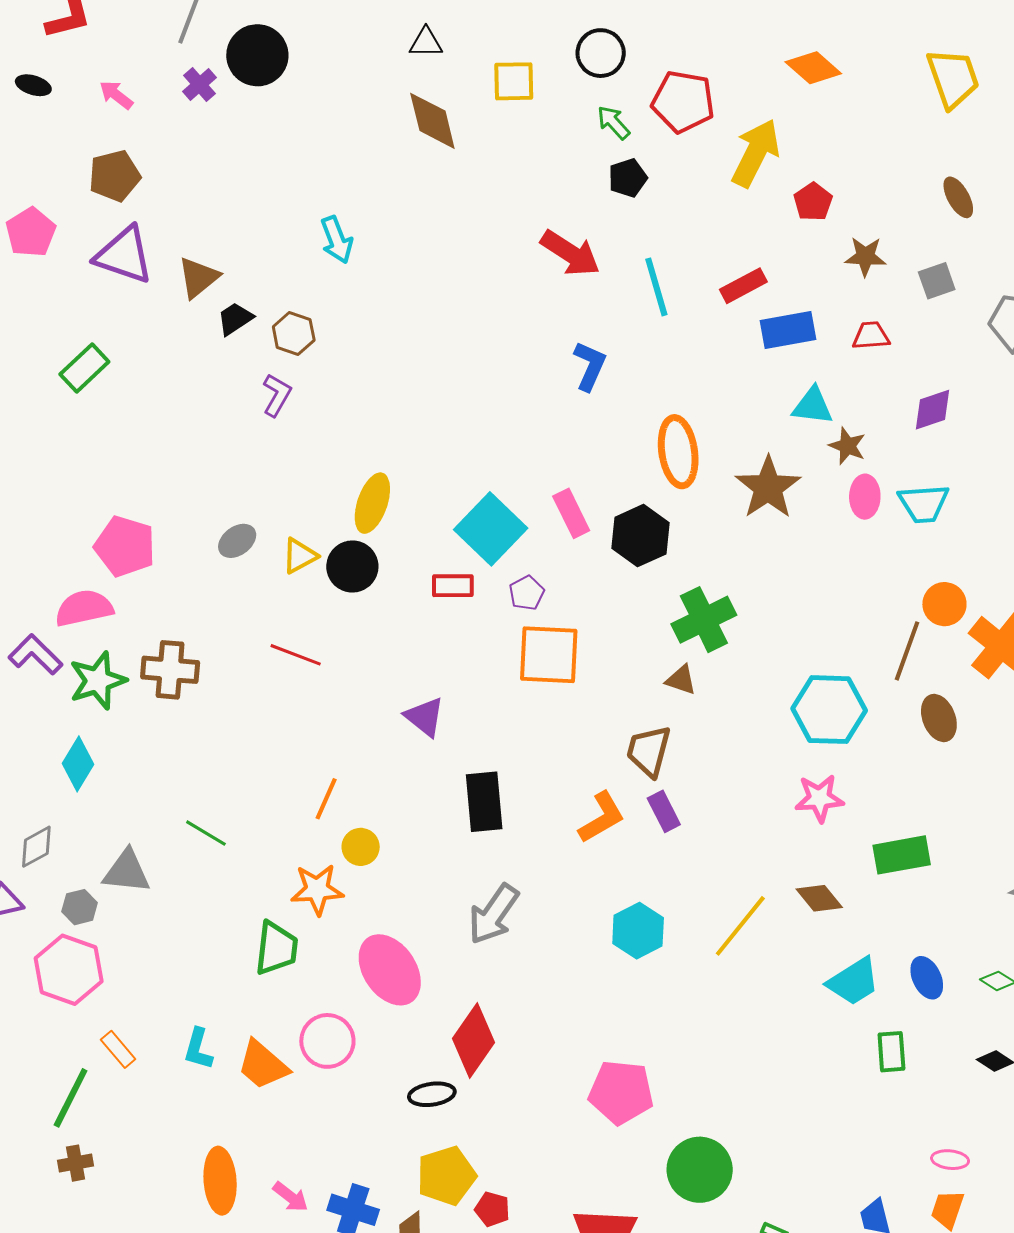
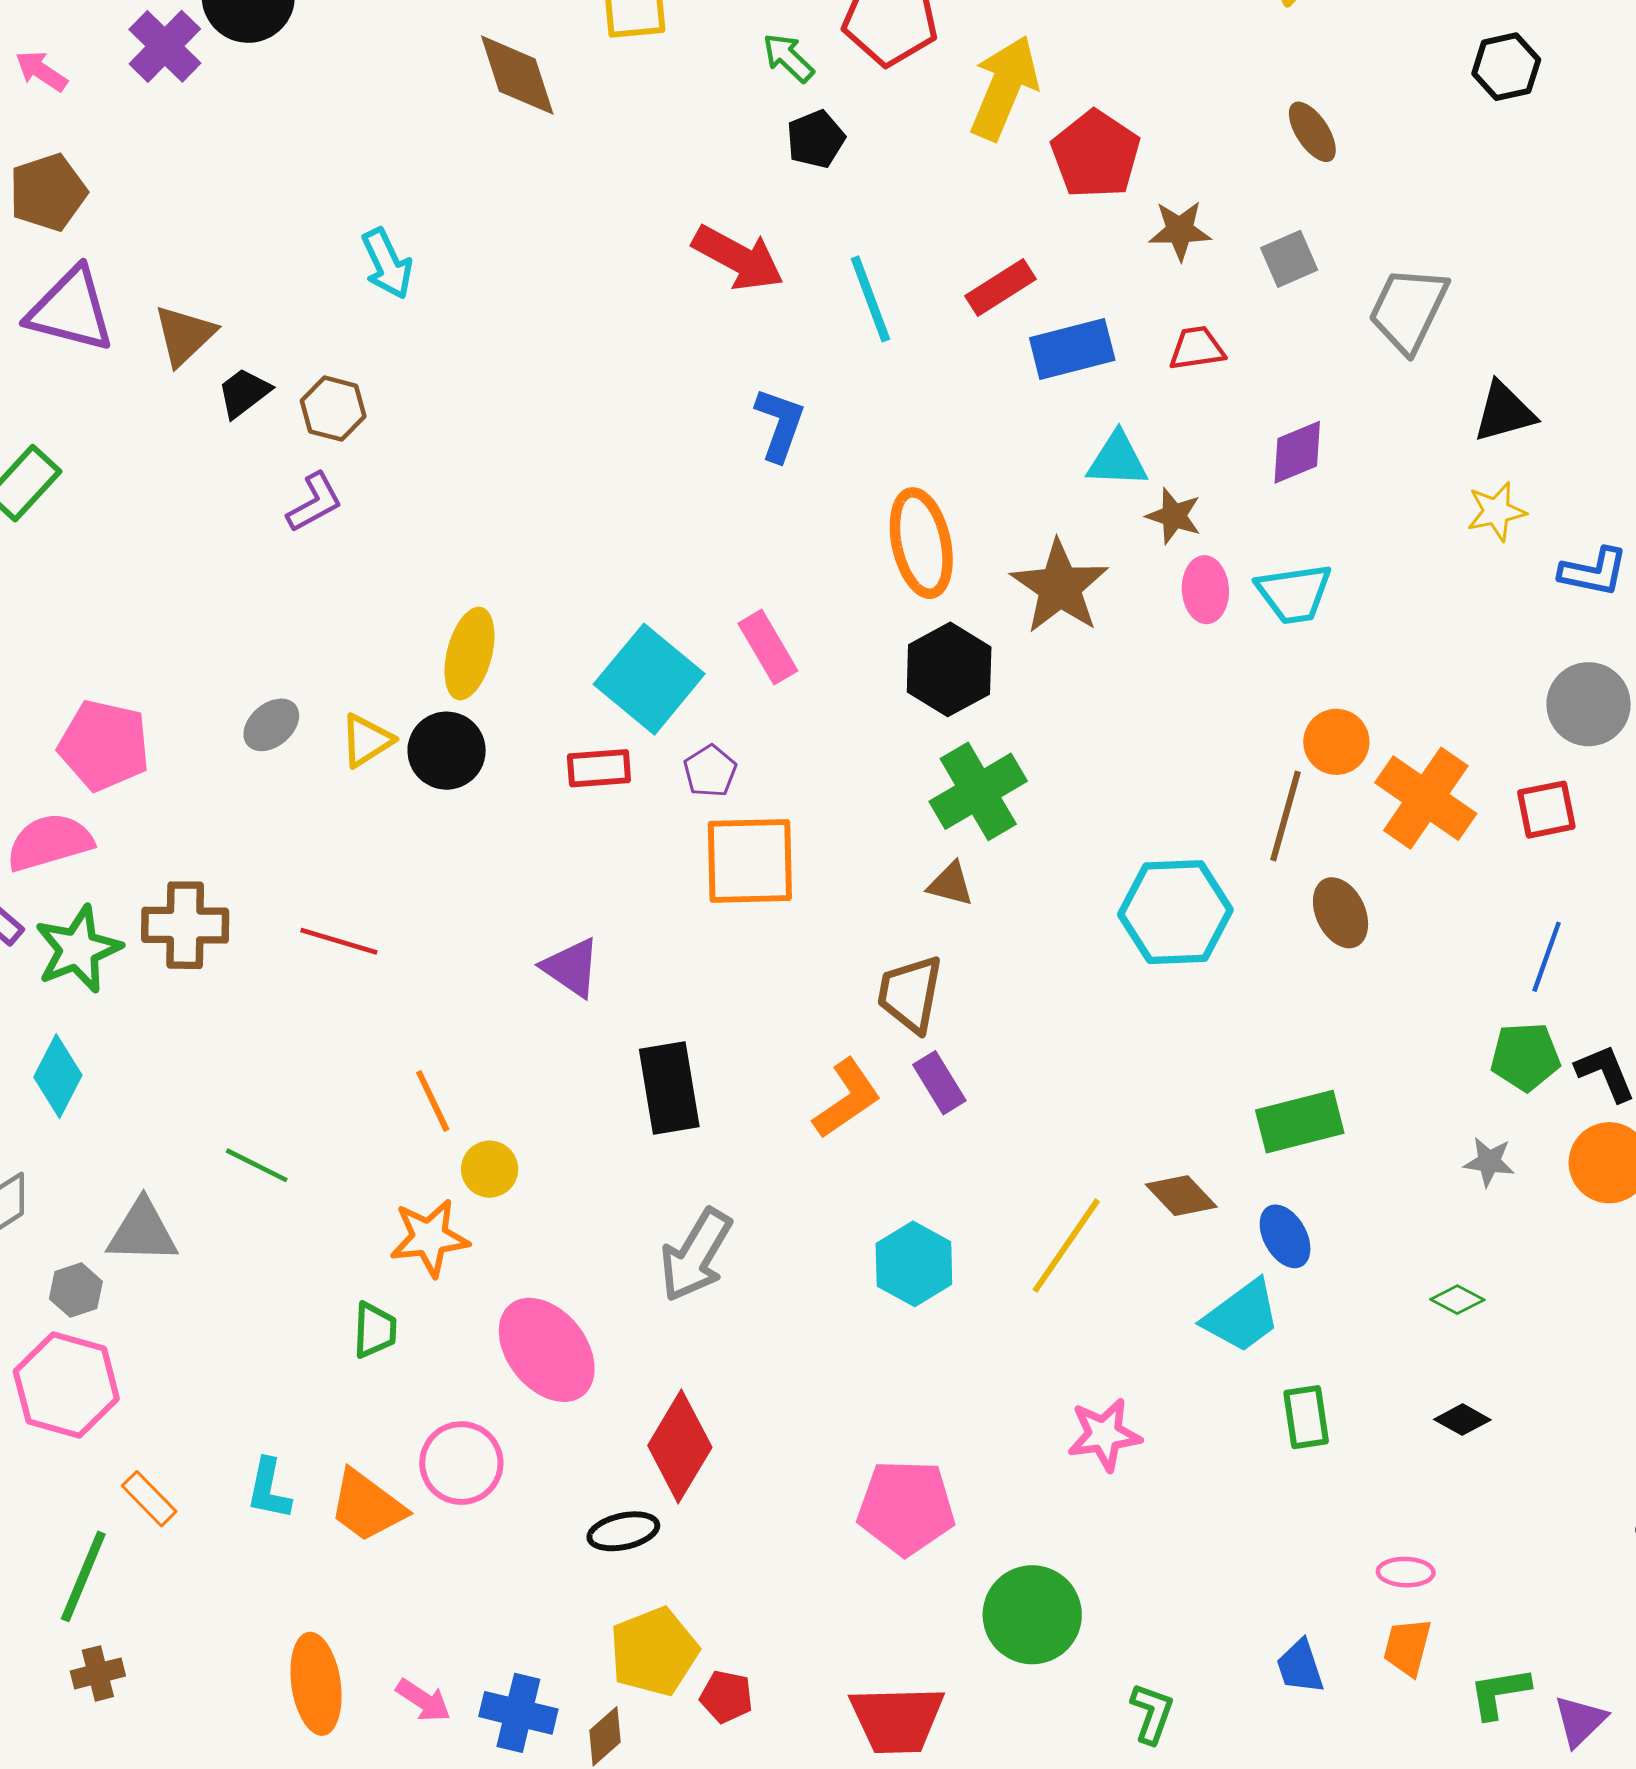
purple cross: (199, 84) -> (165, 46), size x1.4
red pentagon: (813, 202) -> (1096, 154), size x1.5
purple L-shape: (277, 395) -> (315, 502), turned 36
black hexagon: (640, 536) -> (949, 669), moved
red line: (296, 655) -> (339, 941), moved
pink star: (819, 798) -> (1104, 1435), moved
orange line: (326, 799) -> (433, 1101), turned -45
green trapezoid: (276, 948) -> (375, 1330), size x0.7
blue ellipse: (927, 978) -> (1285, 1236), moved

